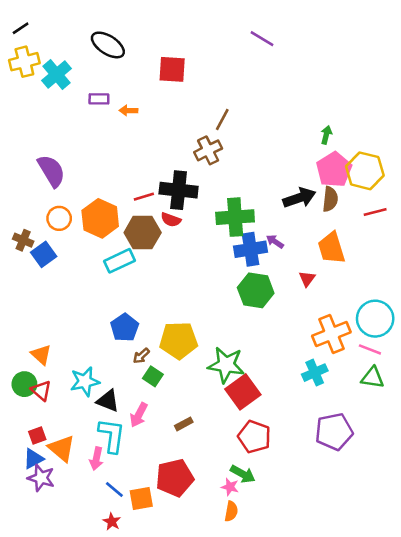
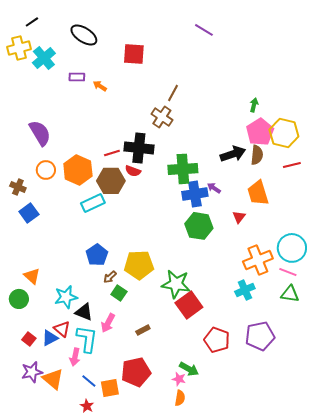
black line: (21, 28) -> (32, 22), moved
orange arrow: (128, 110) -> (100, 86), turned 32
brown cross: (208, 150) -> (162, 117), turned -30
blue square: (44, 254) -> (29, 213), moved
red triangle: (41, 391) -> (62, 329), moved
red square: (37, 435) -> (29, 339), turned -32
red pentagon: (254, 437) -> (217, 340), moved
orange triangle: (62, 448) -> (53, 379), moved
blue triangle: (33, 459) -> (50, 338), moved
purple star: (41, 478) -> (32, 372), turned -30

